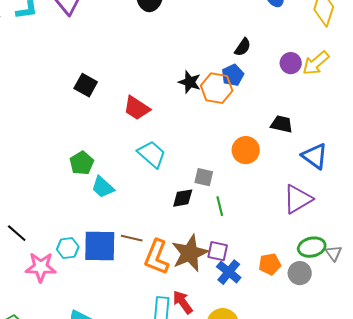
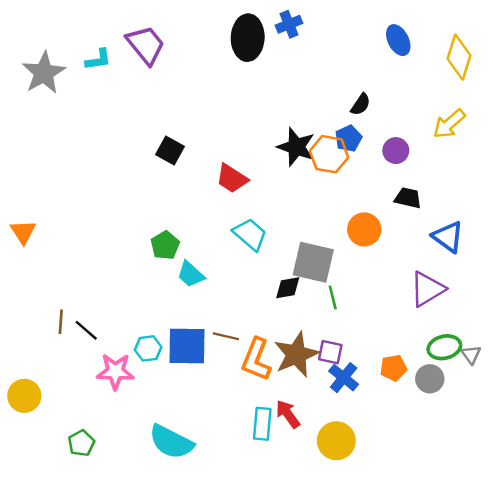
purple circle: (291, 63) -> (396, 151), moved
black star: (190, 82) -> (296, 147), size x1.4
gray square: (204, 177) -> (313, 262), size x1.8

